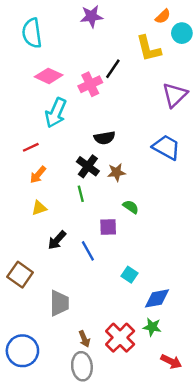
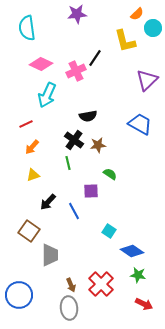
brown square: (20, 275) -> (29, 231), moved
blue diamond: (157, 298) -> (132, 251), turned 45
green star: (152, 327) -> (138, 275), moved

